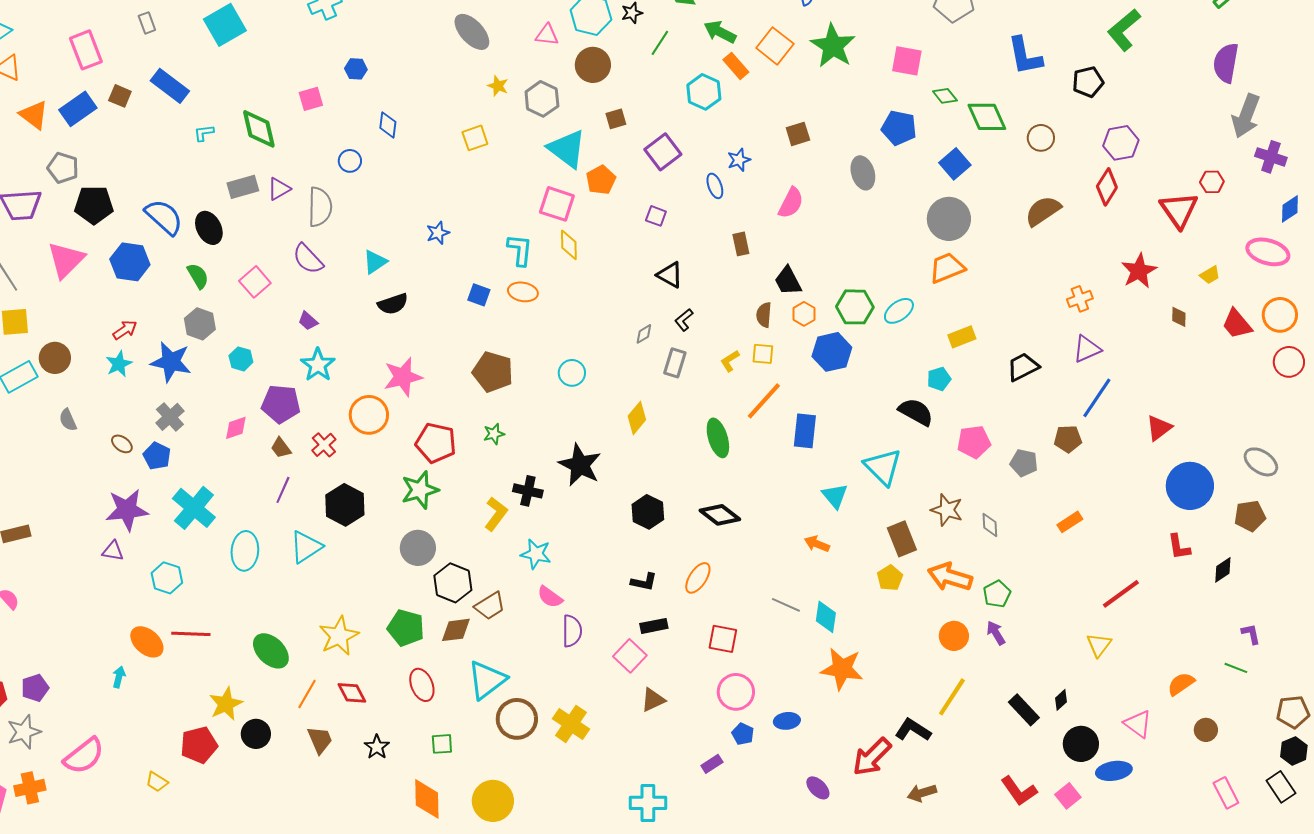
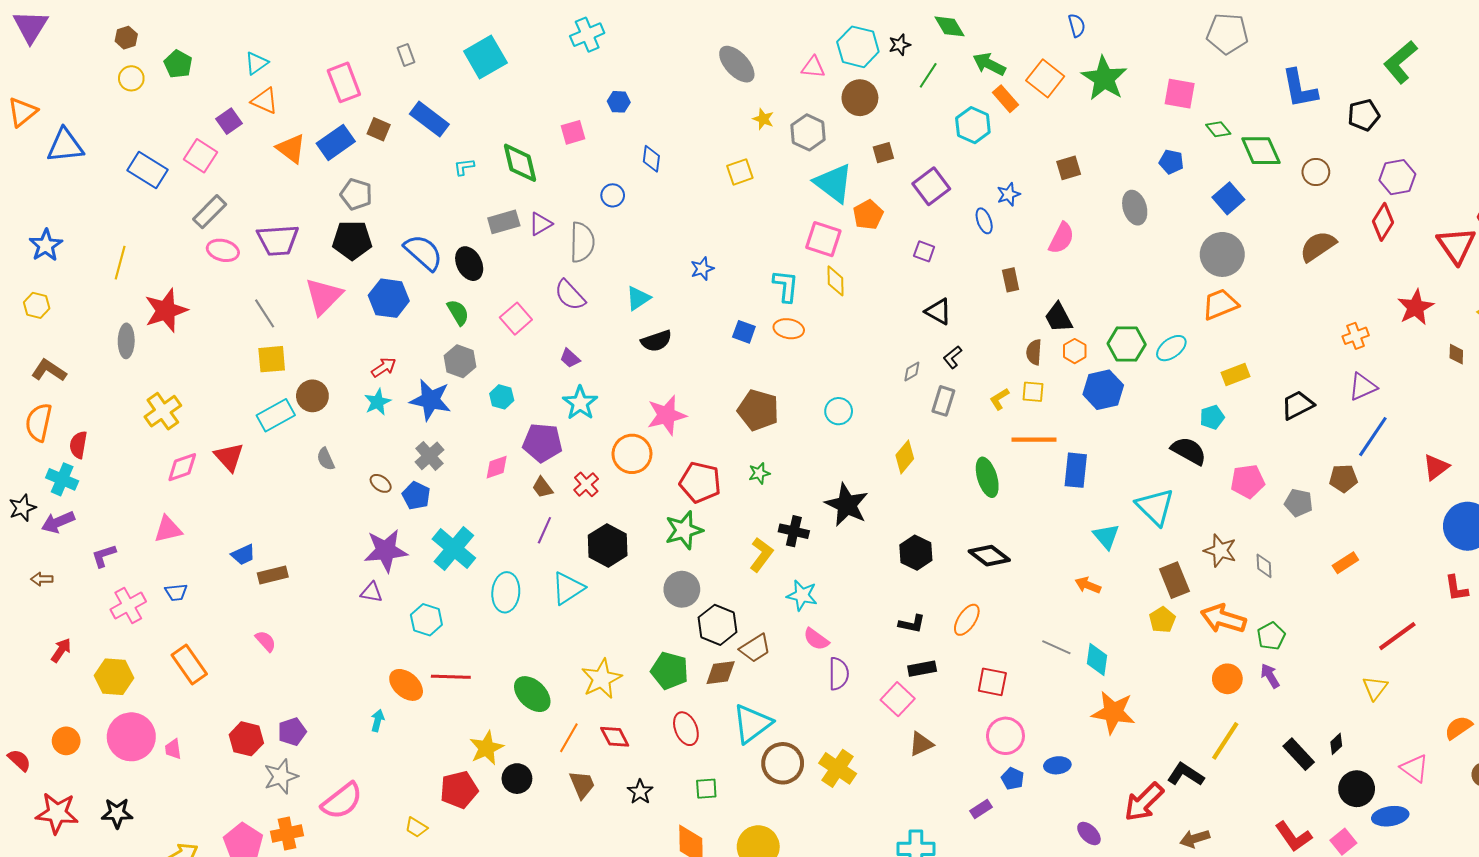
blue pentagon: (899, 128) -> (1171, 162), size x0.7
gray pentagon: (63, 168) -> (356, 194), moved
orange line: (764, 401) -> (1034, 440), turned 48

